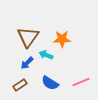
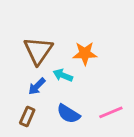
brown rectangle: (20, 85) -> (27, 117), turned -32

